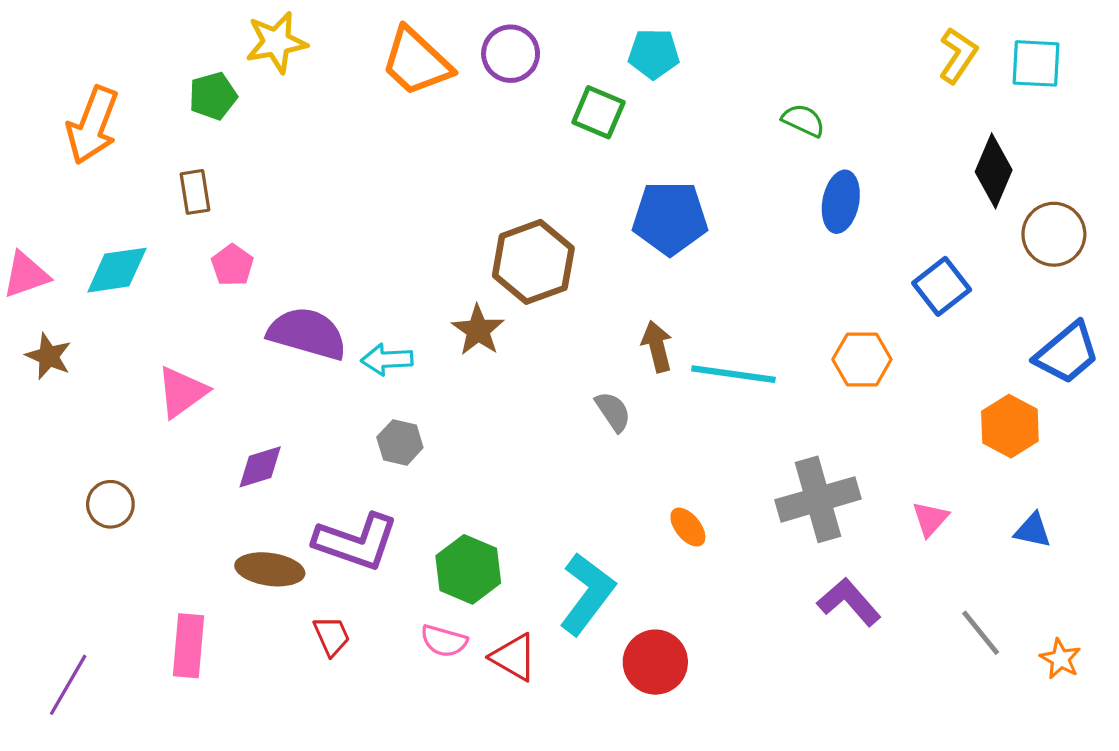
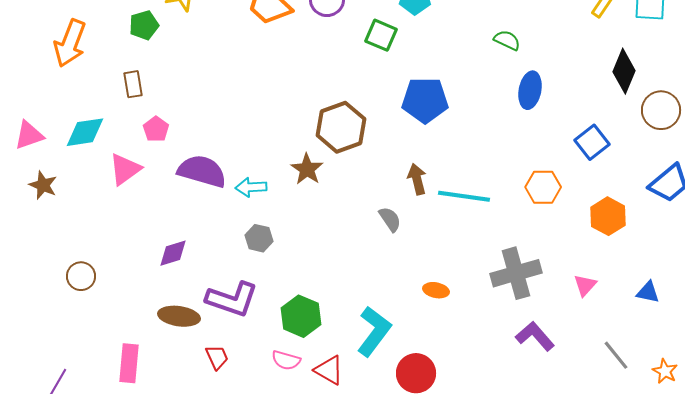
pink triangle: (182, 392) -> (125, 169), moved
orange hexagon: (1010, 426) -> (608, 216), moved
orange ellipse: (688, 527) -> (436, 290), turned -40

